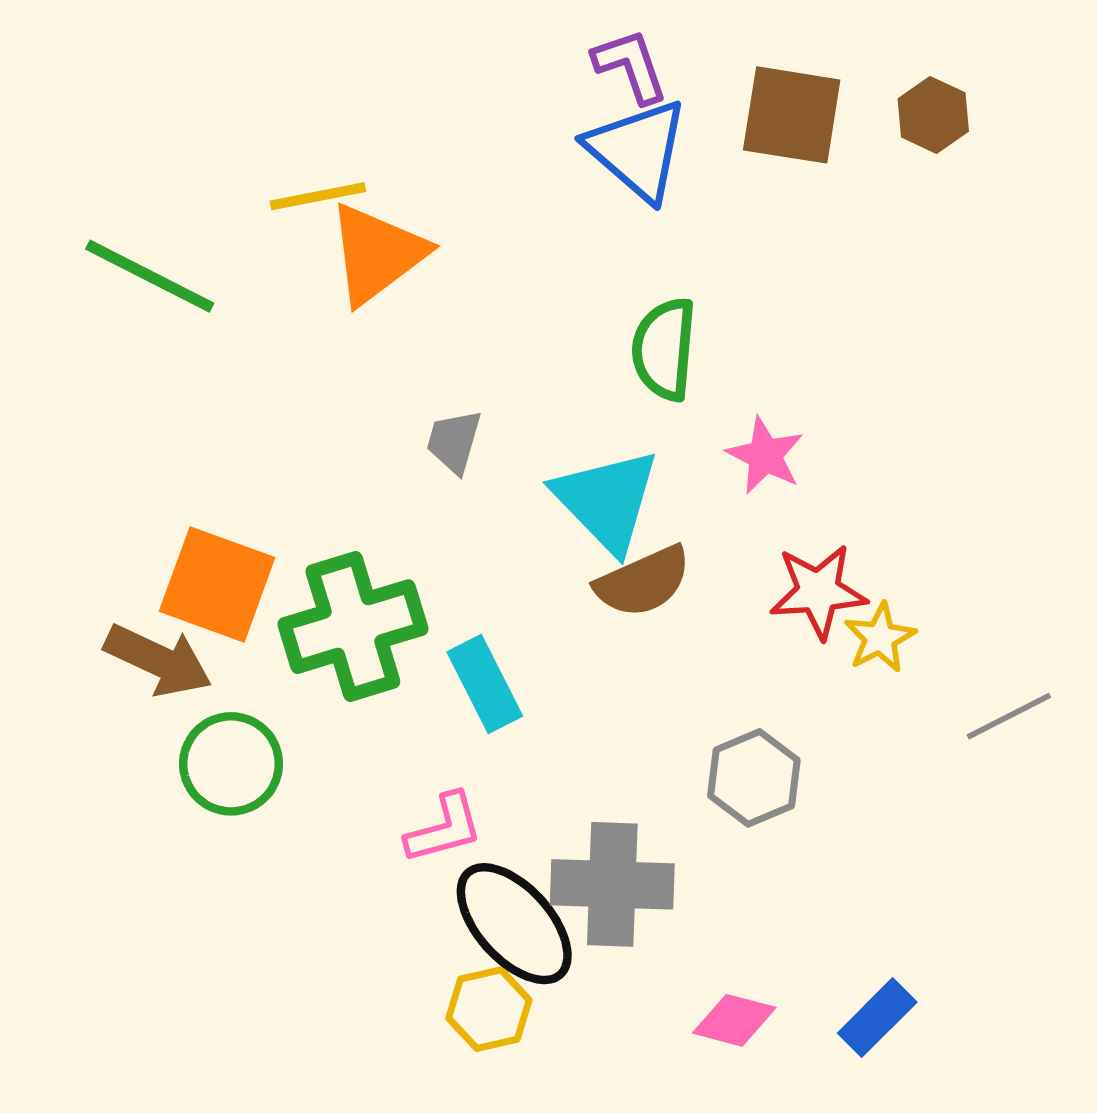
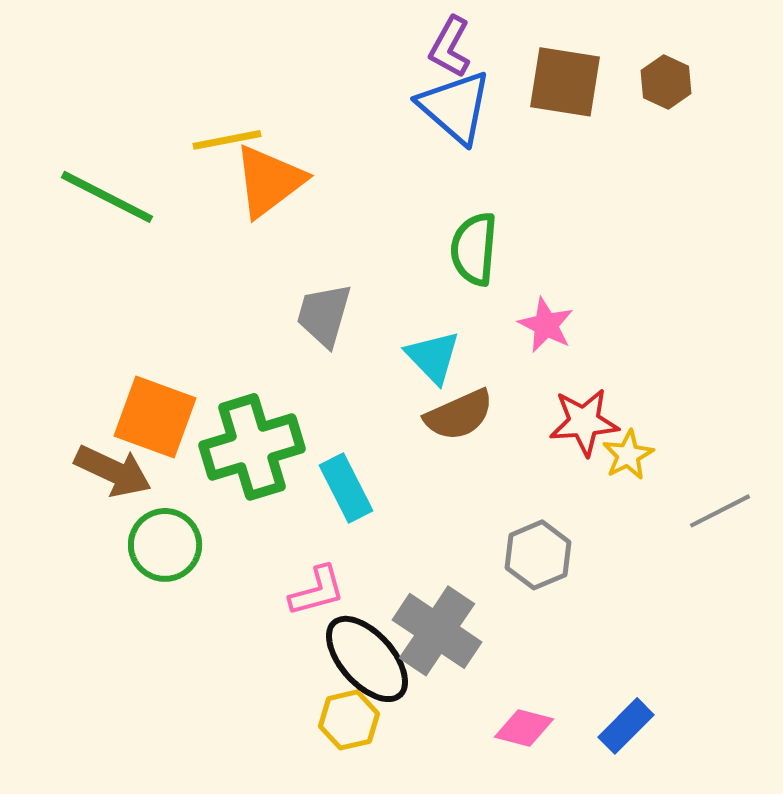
purple L-shape: (630, 66) -> (450, 47), turned -132
gray trapezoid: (454, 441) -> (324, 315), size x1.4
cyan triangle: (607, 500) -> (433, 357), size x0.7
gray cross: (612, 884) -> (437, 631), turned 32

